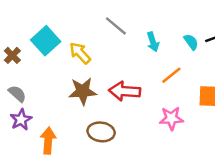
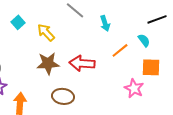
cyan square: (46, 41) -> (18, 22), size x0.6
cyan semicircle: (191, 42) -> (144, 40), moved
pink star: (171, 118) -> (134, 88), moved, turned 30

